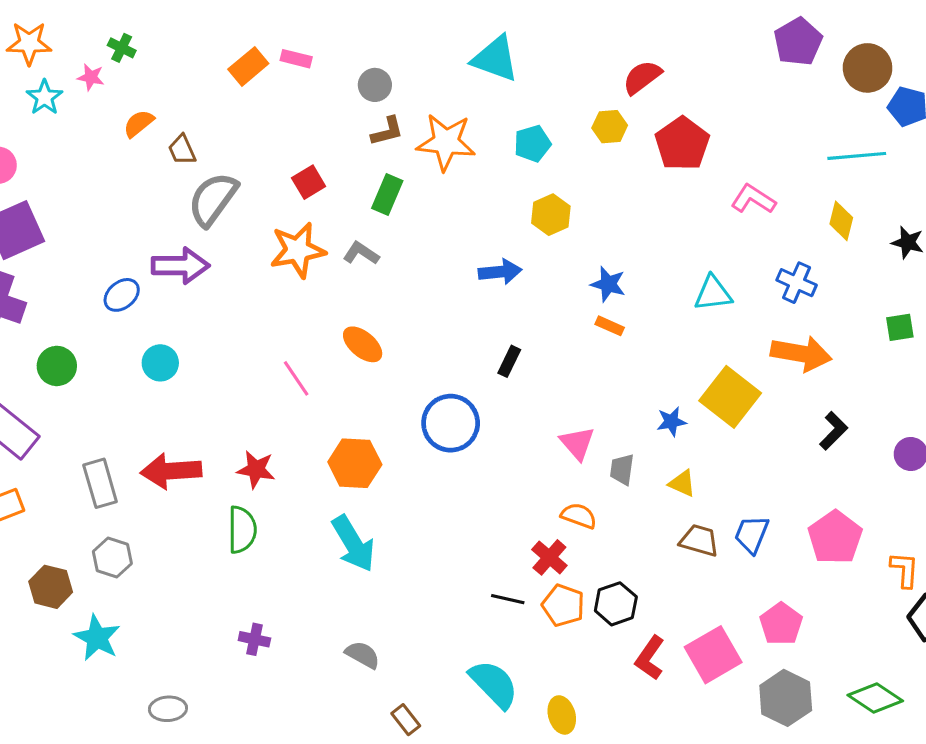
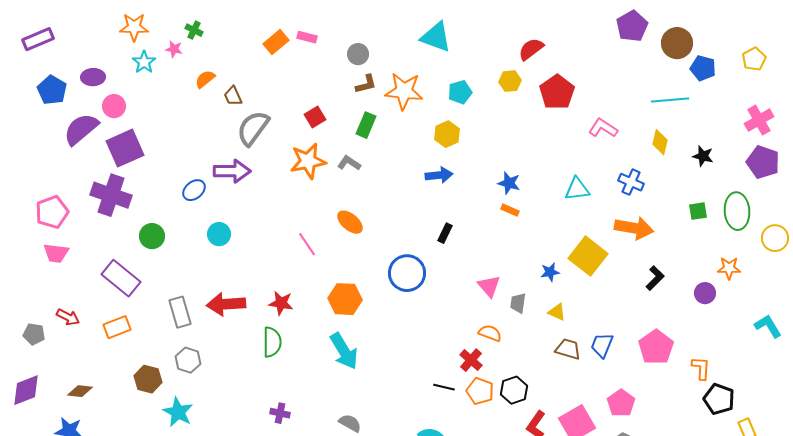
yellow hexagon: (551, 215) -> (447, 134), moved

